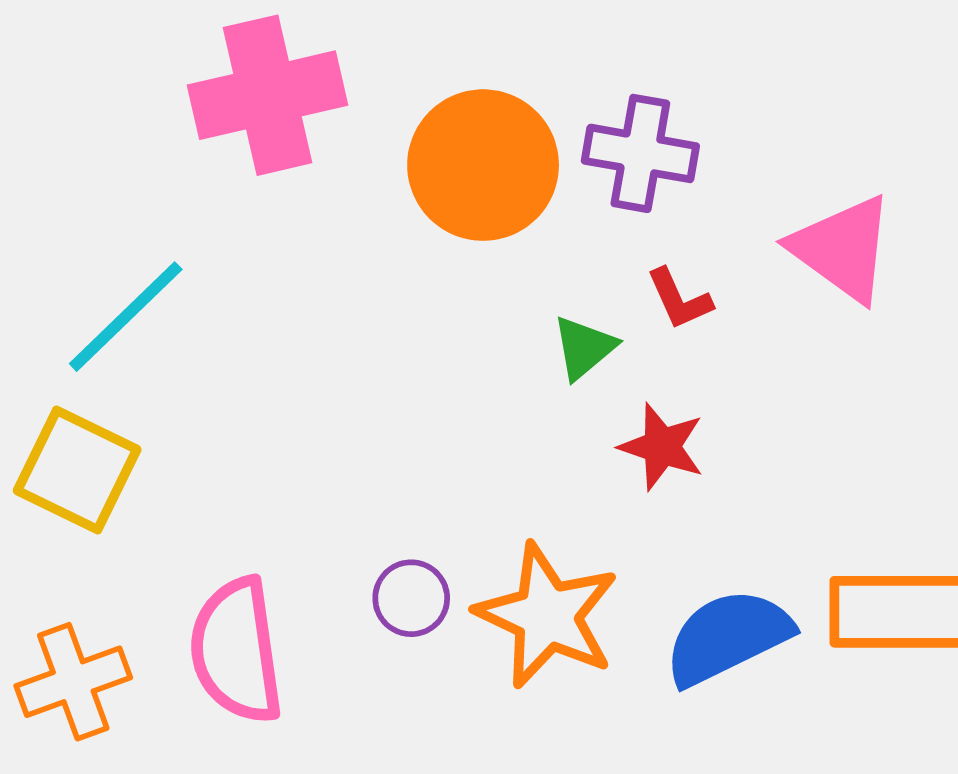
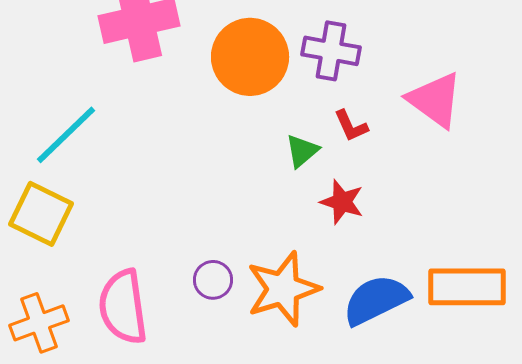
orange star: (547, 616) -> (283, 289), turned 30

